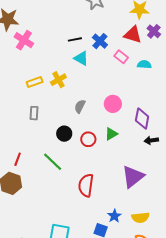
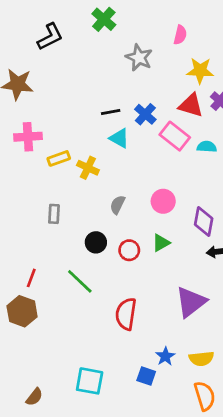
pink cross: (24, 40) -> (28, 137), moved, turned -36
pink rectangle: (121, 57) -> (175, 136), size x1.5
yellow cross: (58, 80) -> (88, 168), turned -35
yellow rectangle: (35, 82) -> (59, 158), moved

